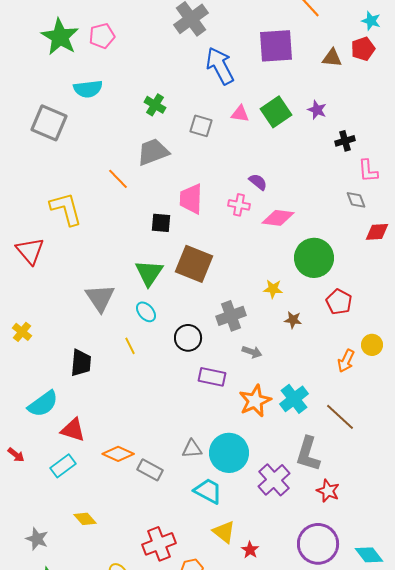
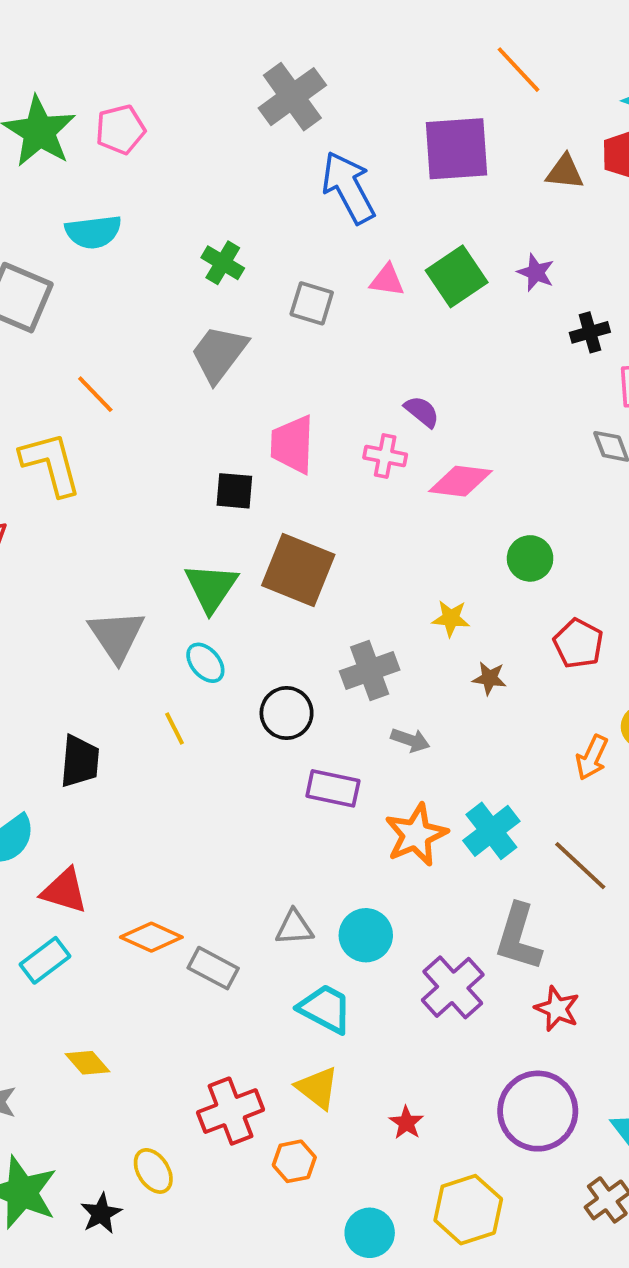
gray trapezoid: (153, 152) -> (219, 354), turned -32
orange line: (118, 179) -> (95, 394), moved
green circle: (314, 258) -> (530, 558), size x0.6
cyan circle: (229, 453) -> (366, 935), size x0.7
yellow triangle: (224, 532) -> (317, 1088), moved

